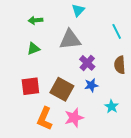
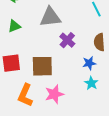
blue star: (91, 85) -> (89, 63), moved
brown square: (62, 89) -> (42, 66), turned -30

